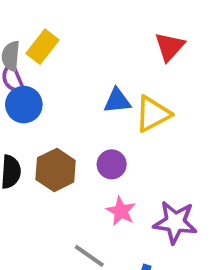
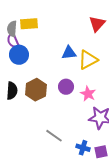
yellow rectangle: (43, 47) -> (29, 24), turned 48
pink star: (121, 211) -> (88, 94), moved

